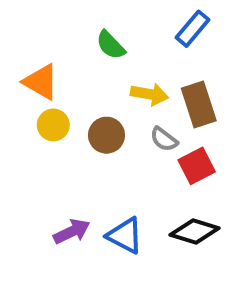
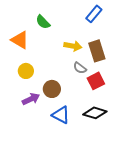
green semicircle: (111, 45) -> (43, 22), moved
yellow circle: (53, 125) -> (26, 71), moved
brown circle: (107, 135) -> (52, 89), moved
purple arrow: (72, 231) -> (31, 99), moved

